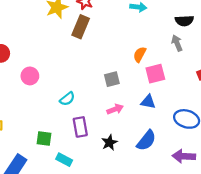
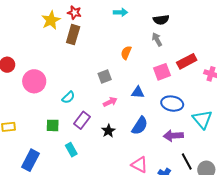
pink square: (155, 74) -> (162, 72), moved
pink circle: (30, 76) -> (34, 81), size x1.5
purple rectangle: (80, 127) -> (82, 120), turned 54
green square: (44, 139) -> (53, 125), moved
cyan rectangle: (64, 160) -> (71, 150), turned 40

